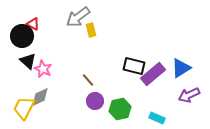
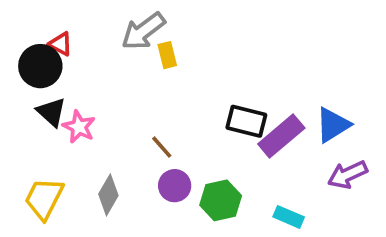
gray diamond: (40, 97) -> (108, 195), moved, turned -35

